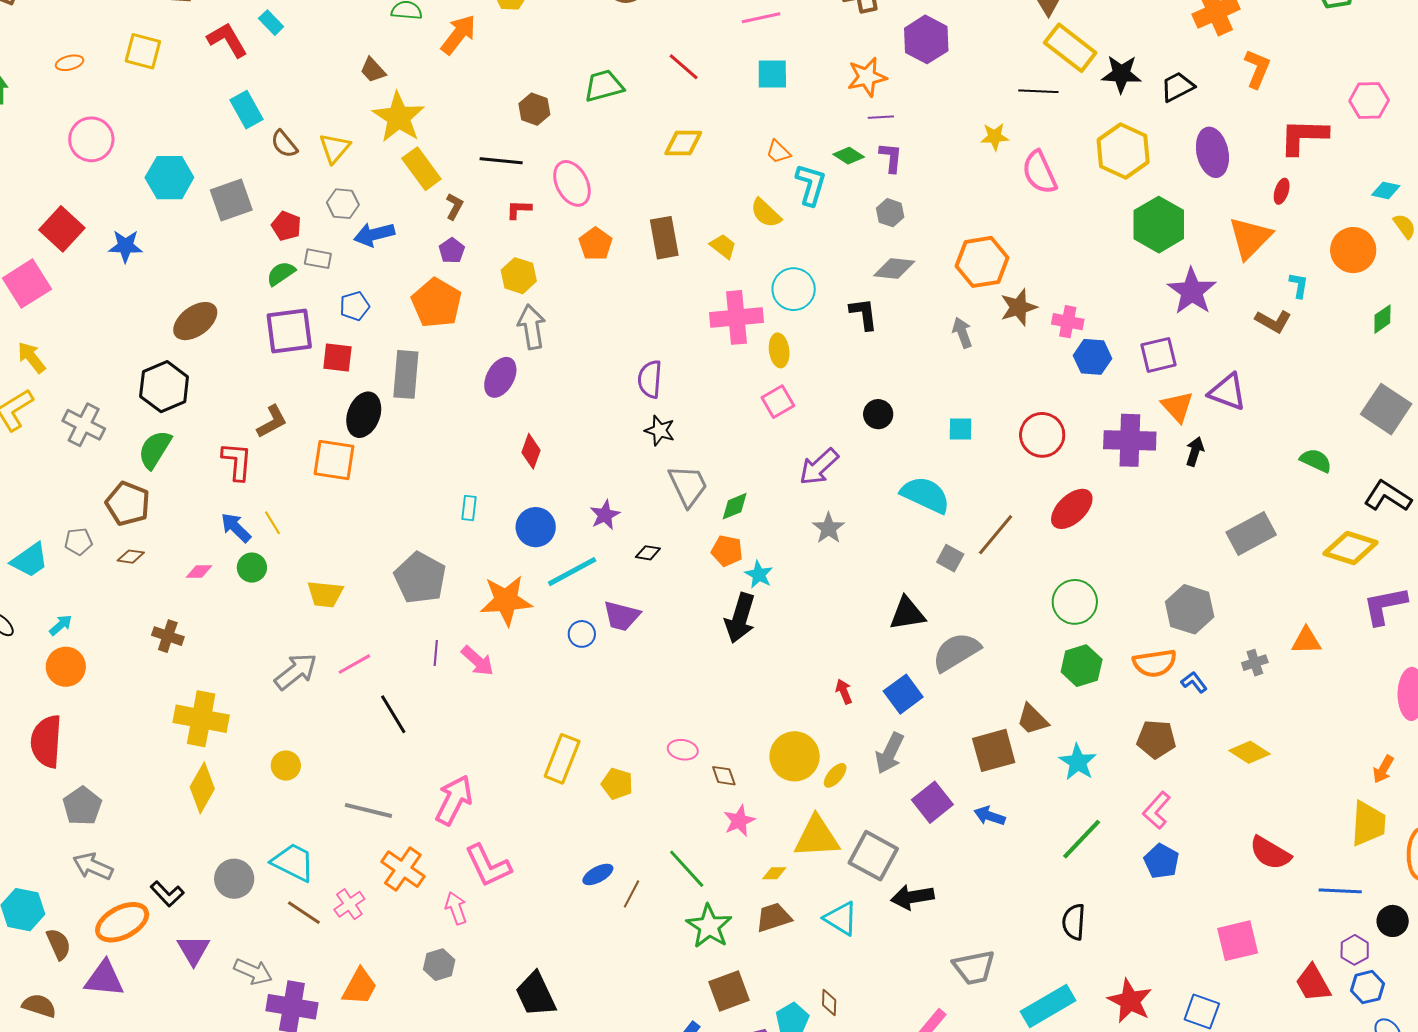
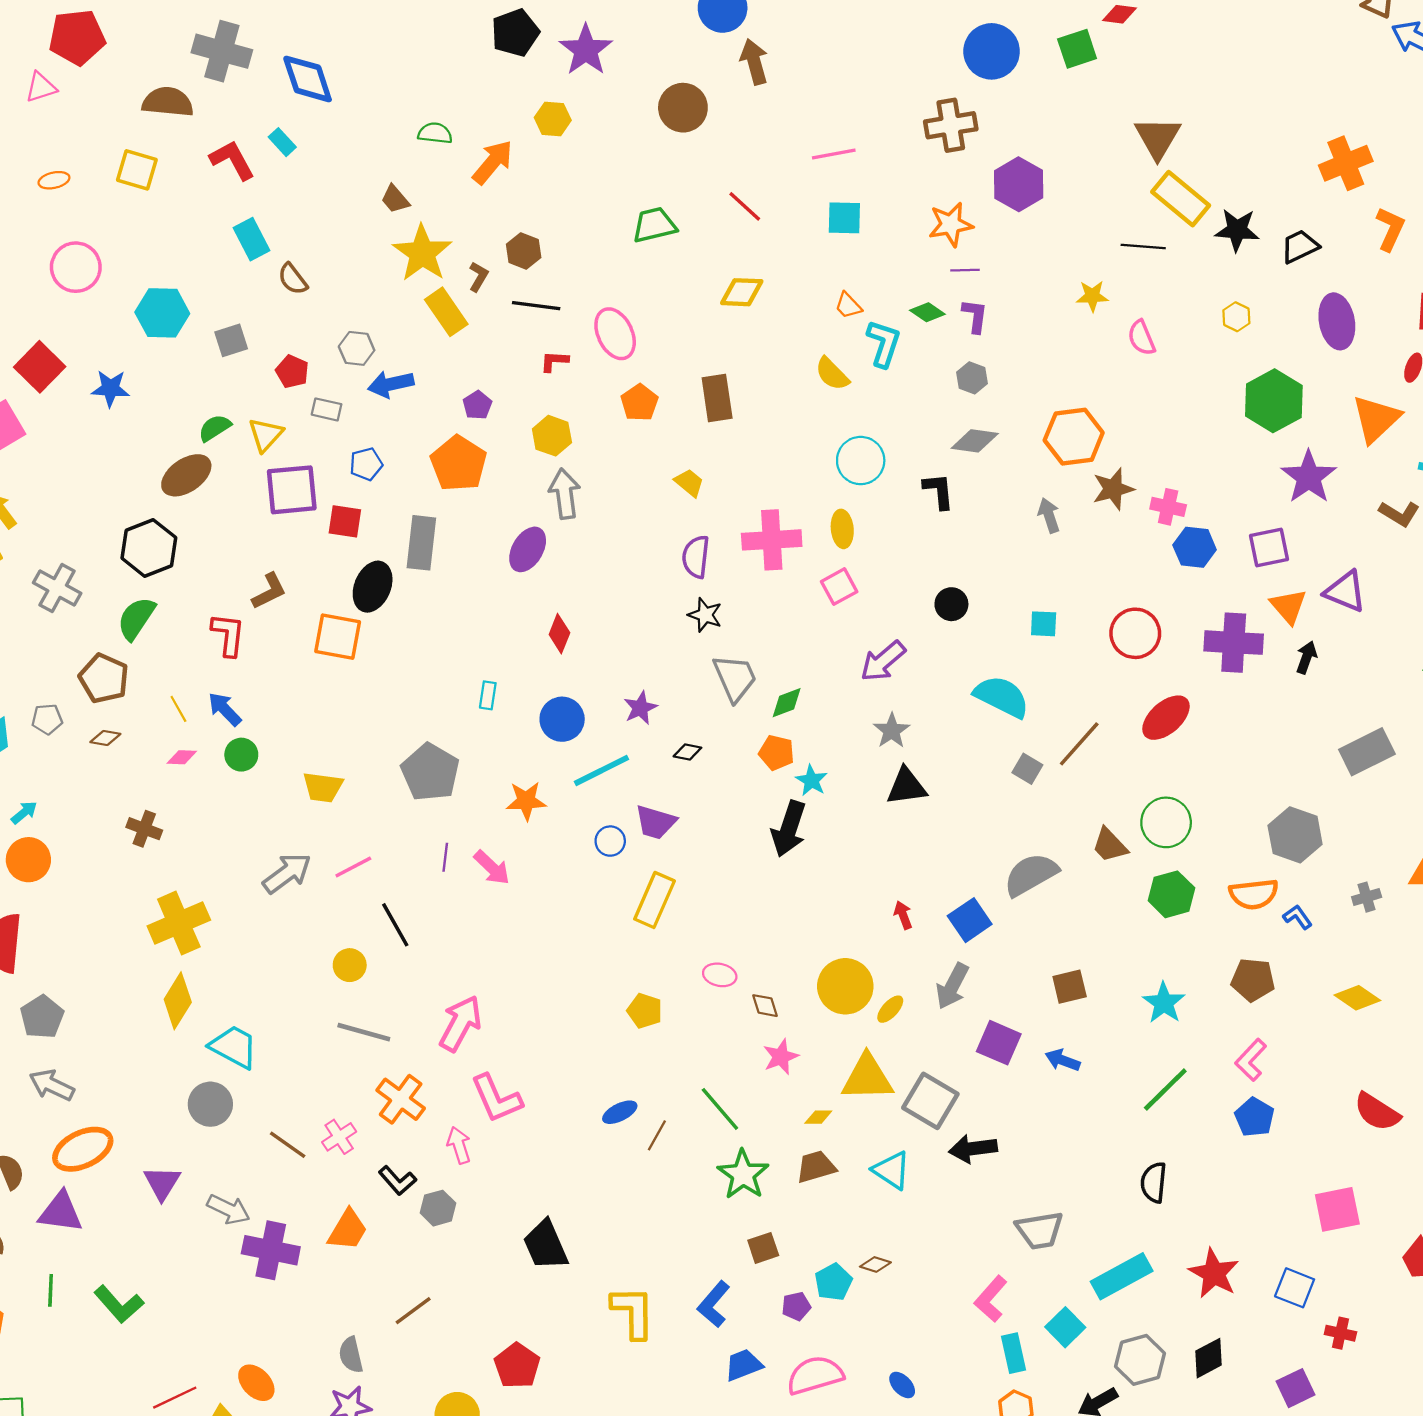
brown hexagon: (534, 109) -> (524, 251), moved
yellow triangle: (335, 148) -> (266, 435), moved
yellow hexagon: (1123, 151) -> (1236, 317), size x0.5
pink semicircle: (1039, 172) -> (1142, 338), size x0.7
gray square: (231, 200) -> (231, 340), size x0.7
brown L-shape: (454, 206) -> (478, 277), moved
yellow trapezoid: (723, 246) -> (689, 483), moved
green semicircle: (281, 274) -> (215, 428), moved
pink cross: (737, 317) -> (772, 540), moved
yellow line: (273, 523) -> (178, 709), moved
orange star: (506, 601) -> (526, 801), size x0.7
black triangle: (907, 614) -> (906, 786), moved
yellow cross: (201, 719) -> (179, 923), turned -36
brown trapezoid: (1032, 719) -> (1110, 845), moved
brown square: (994, 750) -> (1070, 987), size x0.7
yellow rectangle: (562, 759) -> (654, 900), moved
yellow circle: (286, 766) -> (350, 965), moved
purple square: (932, 802) -> (999, 1043), turned -30
cyan trapezoid: (293, 862) -> (234, 1047), moved
black L-shape: (167, 894) -> (397, 1181), moved
brown square: (729, 991) -> (763, 1248), size x0.7
brown diamond: (829, 1002) -> (875, 1264), turned -76

